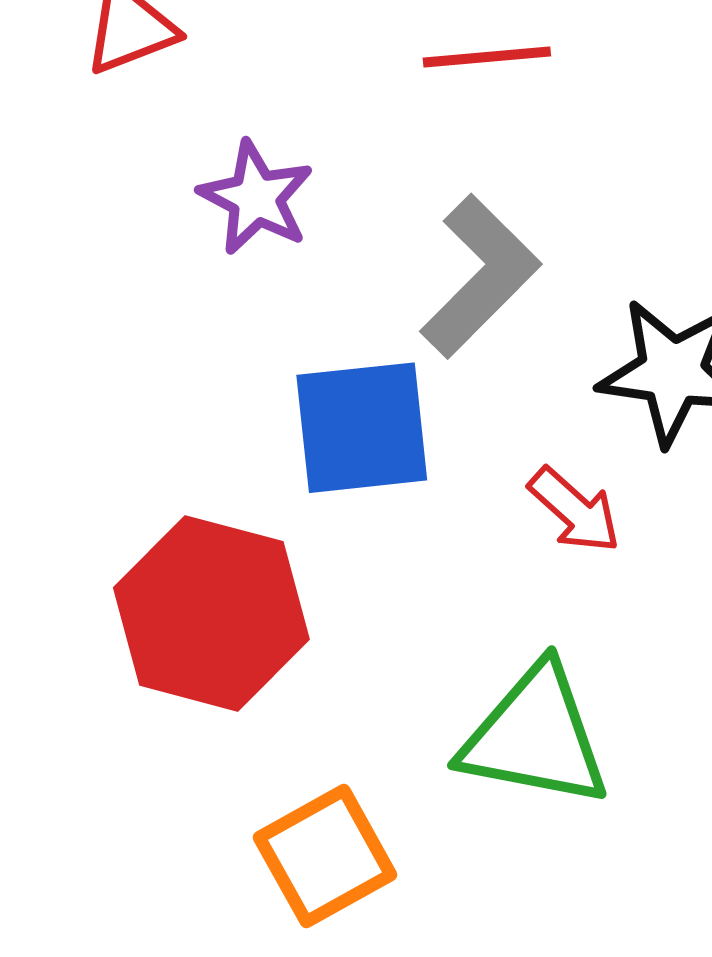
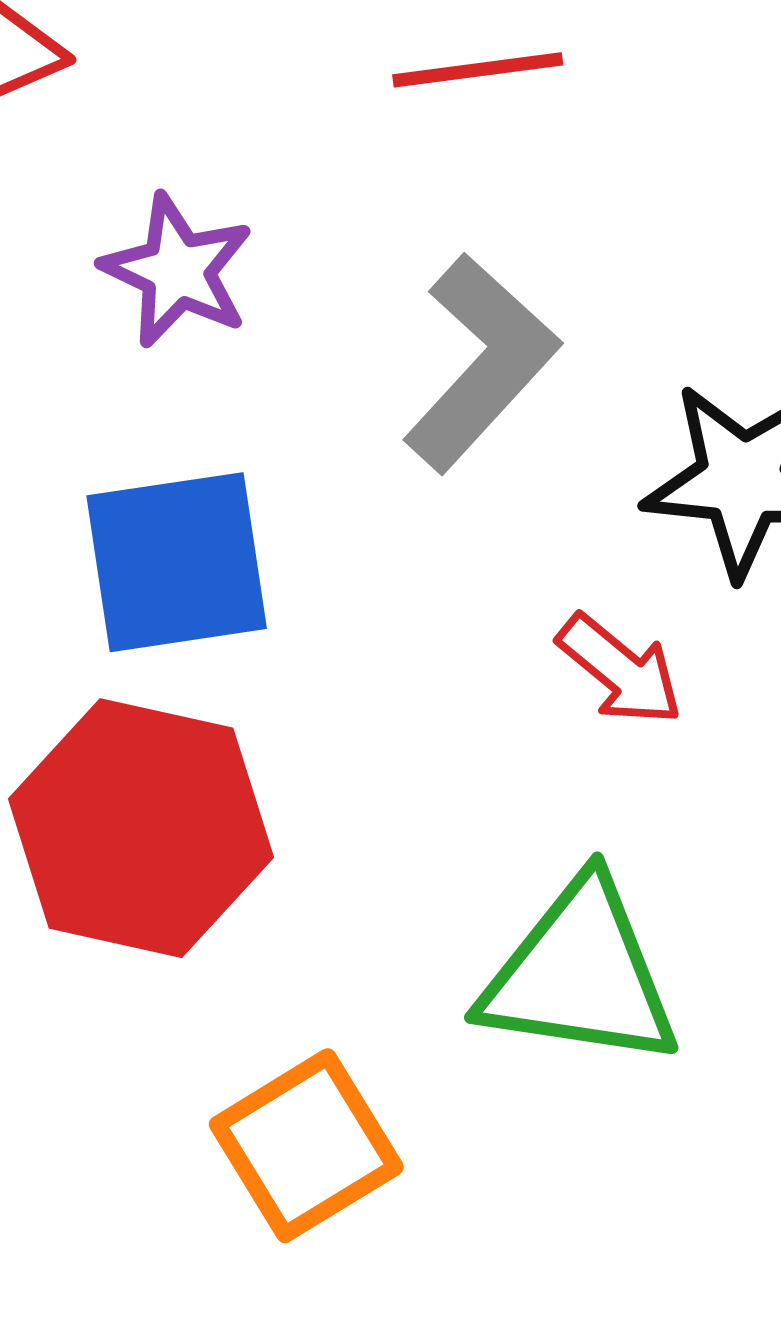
blue square: (362, 428) -> (177, 562), moved

